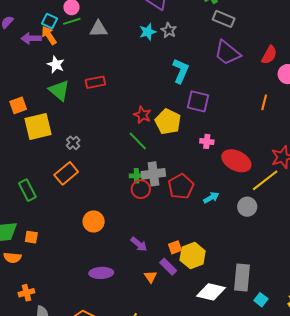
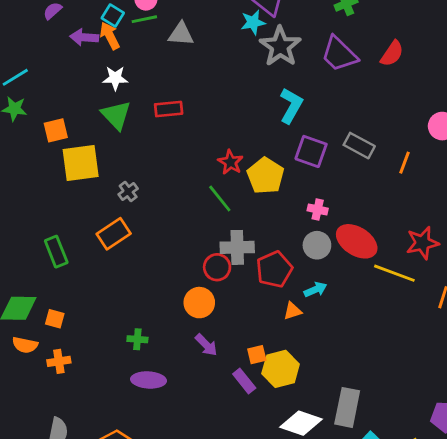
gray rectangle: (224, 19) -> (359, 146), moved
gray star: (169, 30) -> (280, 46), size x1.8
cyan star: (148, 32) -> (253, 22), moved
purple trapezoid: (227, 53) -> (339, 54), moved
red semicircle: (269, 55) -> (392, 54), moved
white star: (56, 65) -> (115, 78), turned -30
green cross: (137, 176) -> (137, 339), moved
yellow line: (265, 180) -> (394, 273), turned 52
gray circle: (247, 207) -> (317, 245), moved
orange circle: (94, 221) -> (199, 303), moved
orange triangle: (151, 277) -> (293, 311), moved, turned 40
orange cross: (26, 293) -> (59, 361), moved

